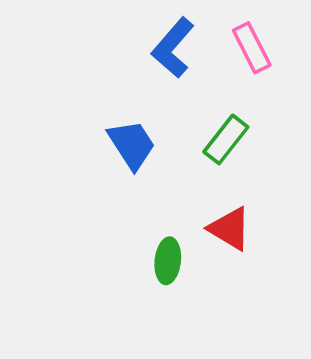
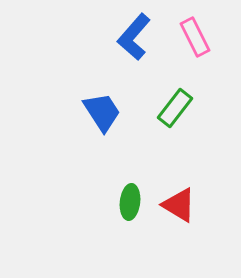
red triangle: (230, 229) -> (179, 205), moved

